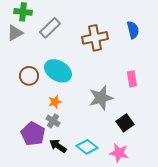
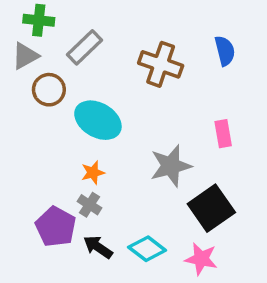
brown cross: (95, 38) -> (161, 64), turned 30
brown circle: (29, 76) -> (49, 90), moved
black square: (125, 123) -> (211, 208), size x1.5

